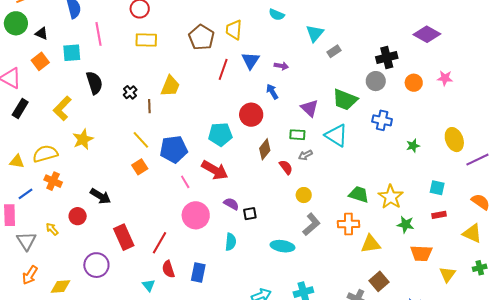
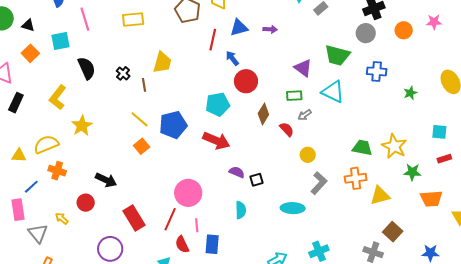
blue triangle: (251, 61) -> (239, 28), turned 48
blue arrow: (272, 92) -> (232, 58), moved
pink line: (185, 182) -> (197, 225), moved, turned 32
pink circle: (196, 215) -> (188, 193), moved

